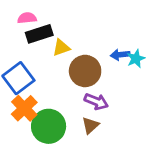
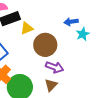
blue arrow: (120, 55) -> (71, 22), moved

